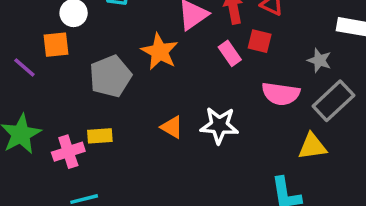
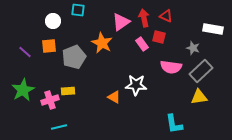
orange square: (56, 45) -> (49, 46), moved
orange triangle: (172, 127) -> (114, 97), moved
yellow triangle: (312, 146) -> (199, 97), moved

